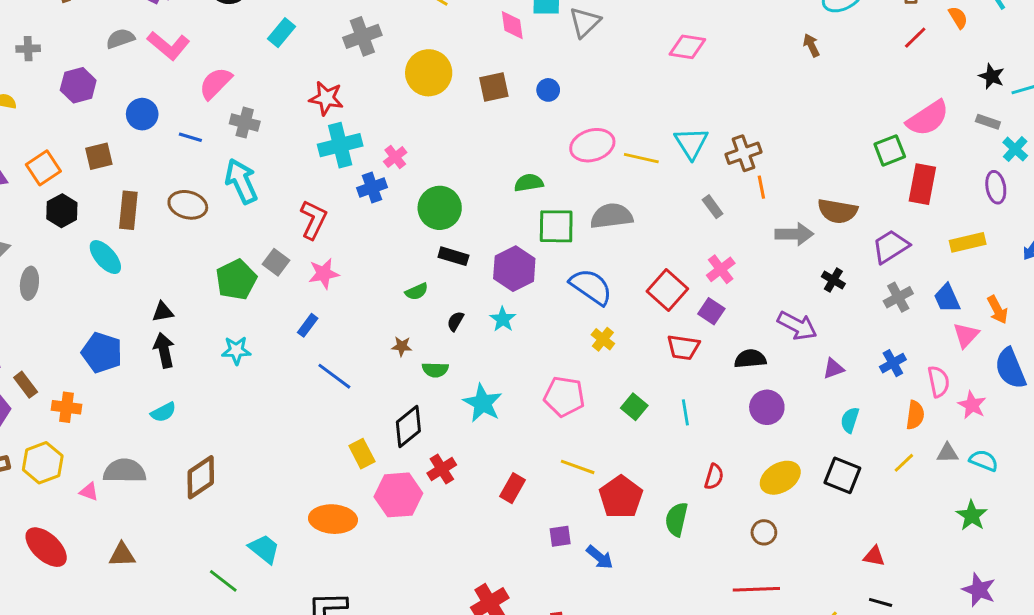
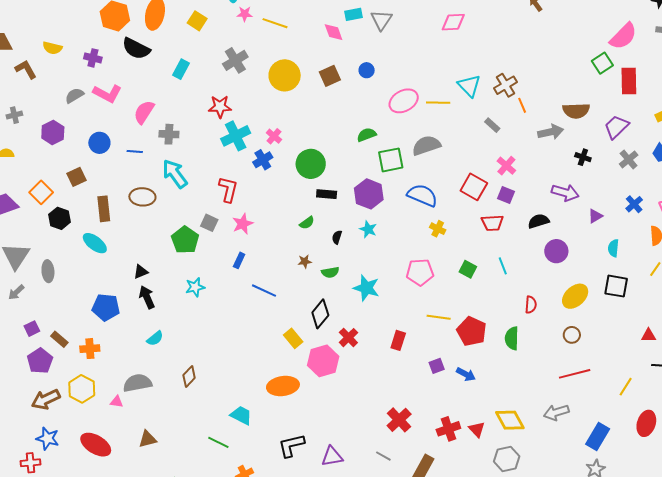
brown diamond: (201, 477) -> (189, 377), size x0.7

